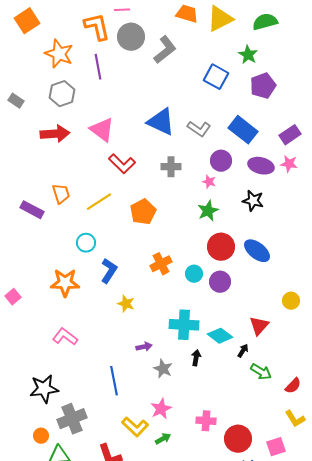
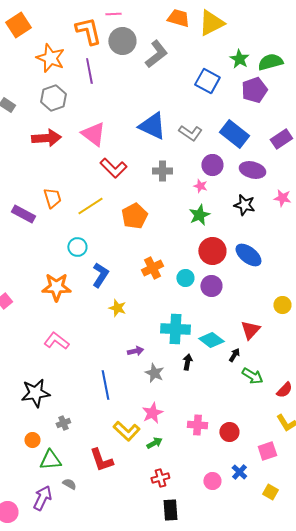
green semicircle: (265, 22) -> (270, 62), moved
pink star: (289, 164) -> (282, 198), moved
gray cross: (72, 419) -> (63, 423), size x0.5
red circle: (238, 439) -> (229, 432), moved, size x0.7

